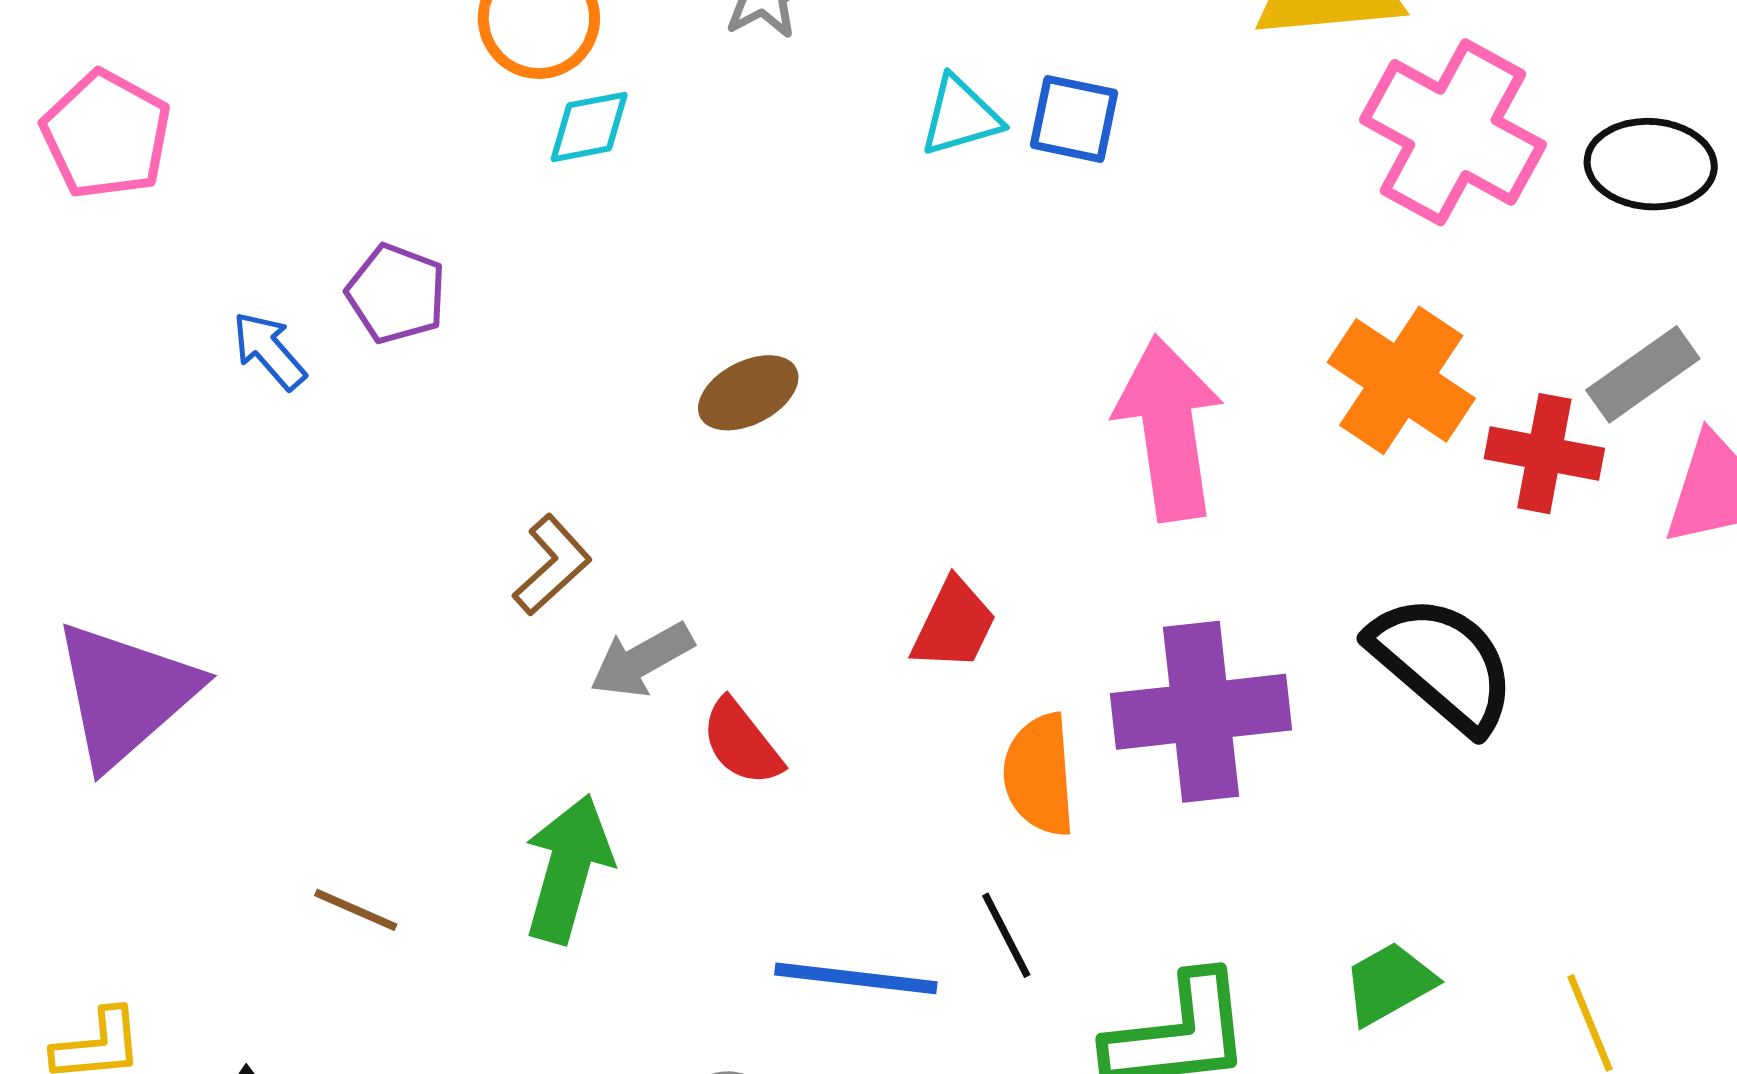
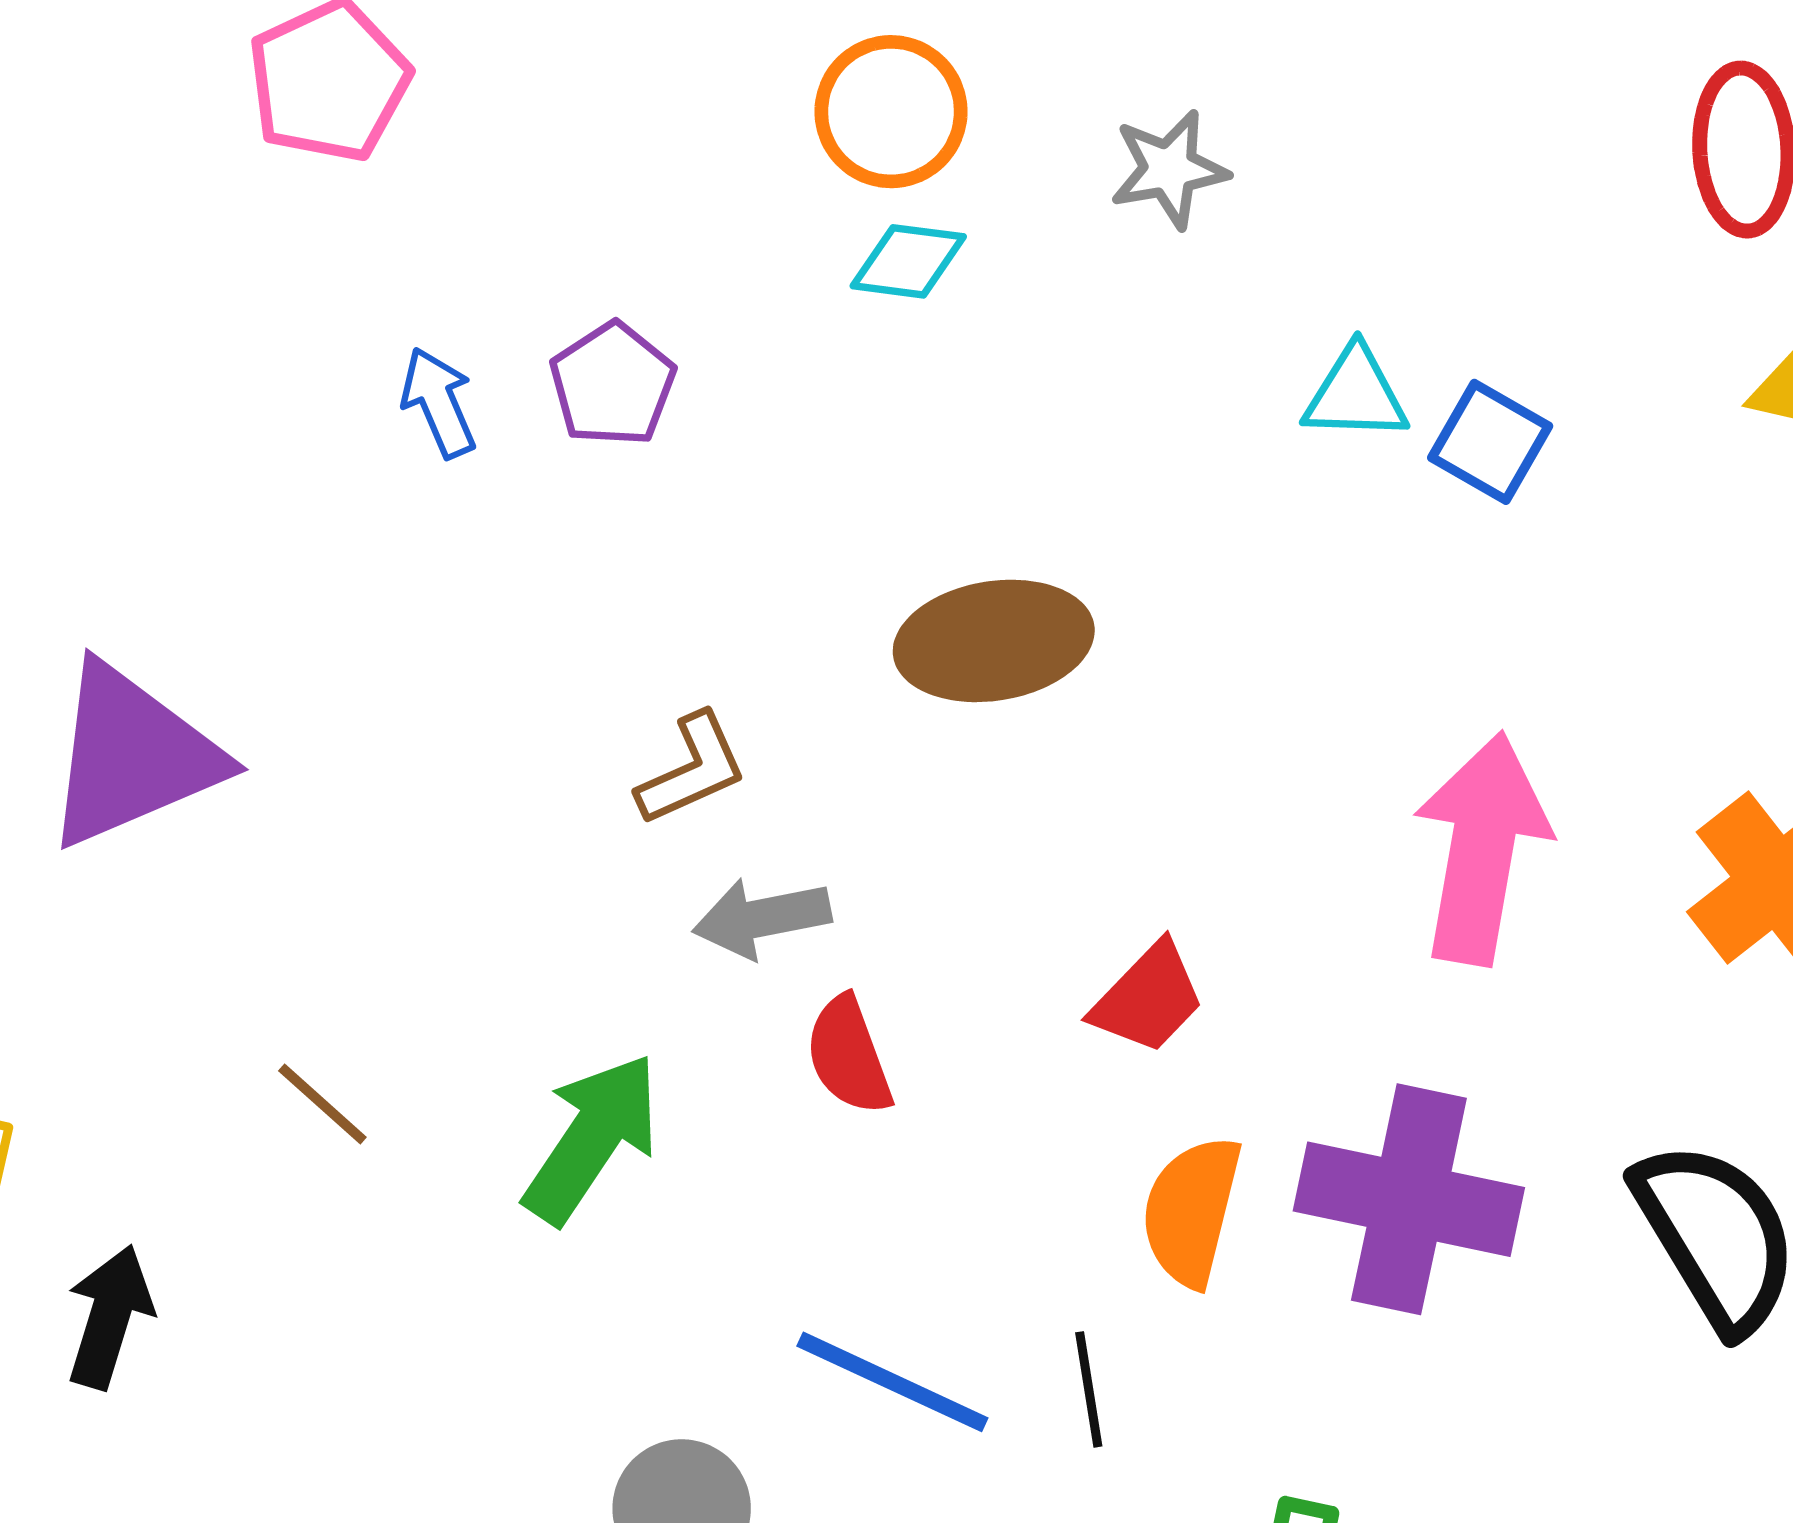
brown ellipse: (748, 393) -> (994, 641), size x1.5

